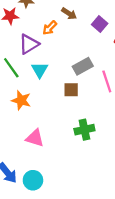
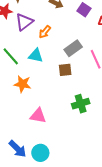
orange arrow: (50, 28) -> (45, 32), moved
purple triangle: (29, 44) -> (24, 22), moved
cyan triangle: (40, 70) -> (36, 56), turned -42

